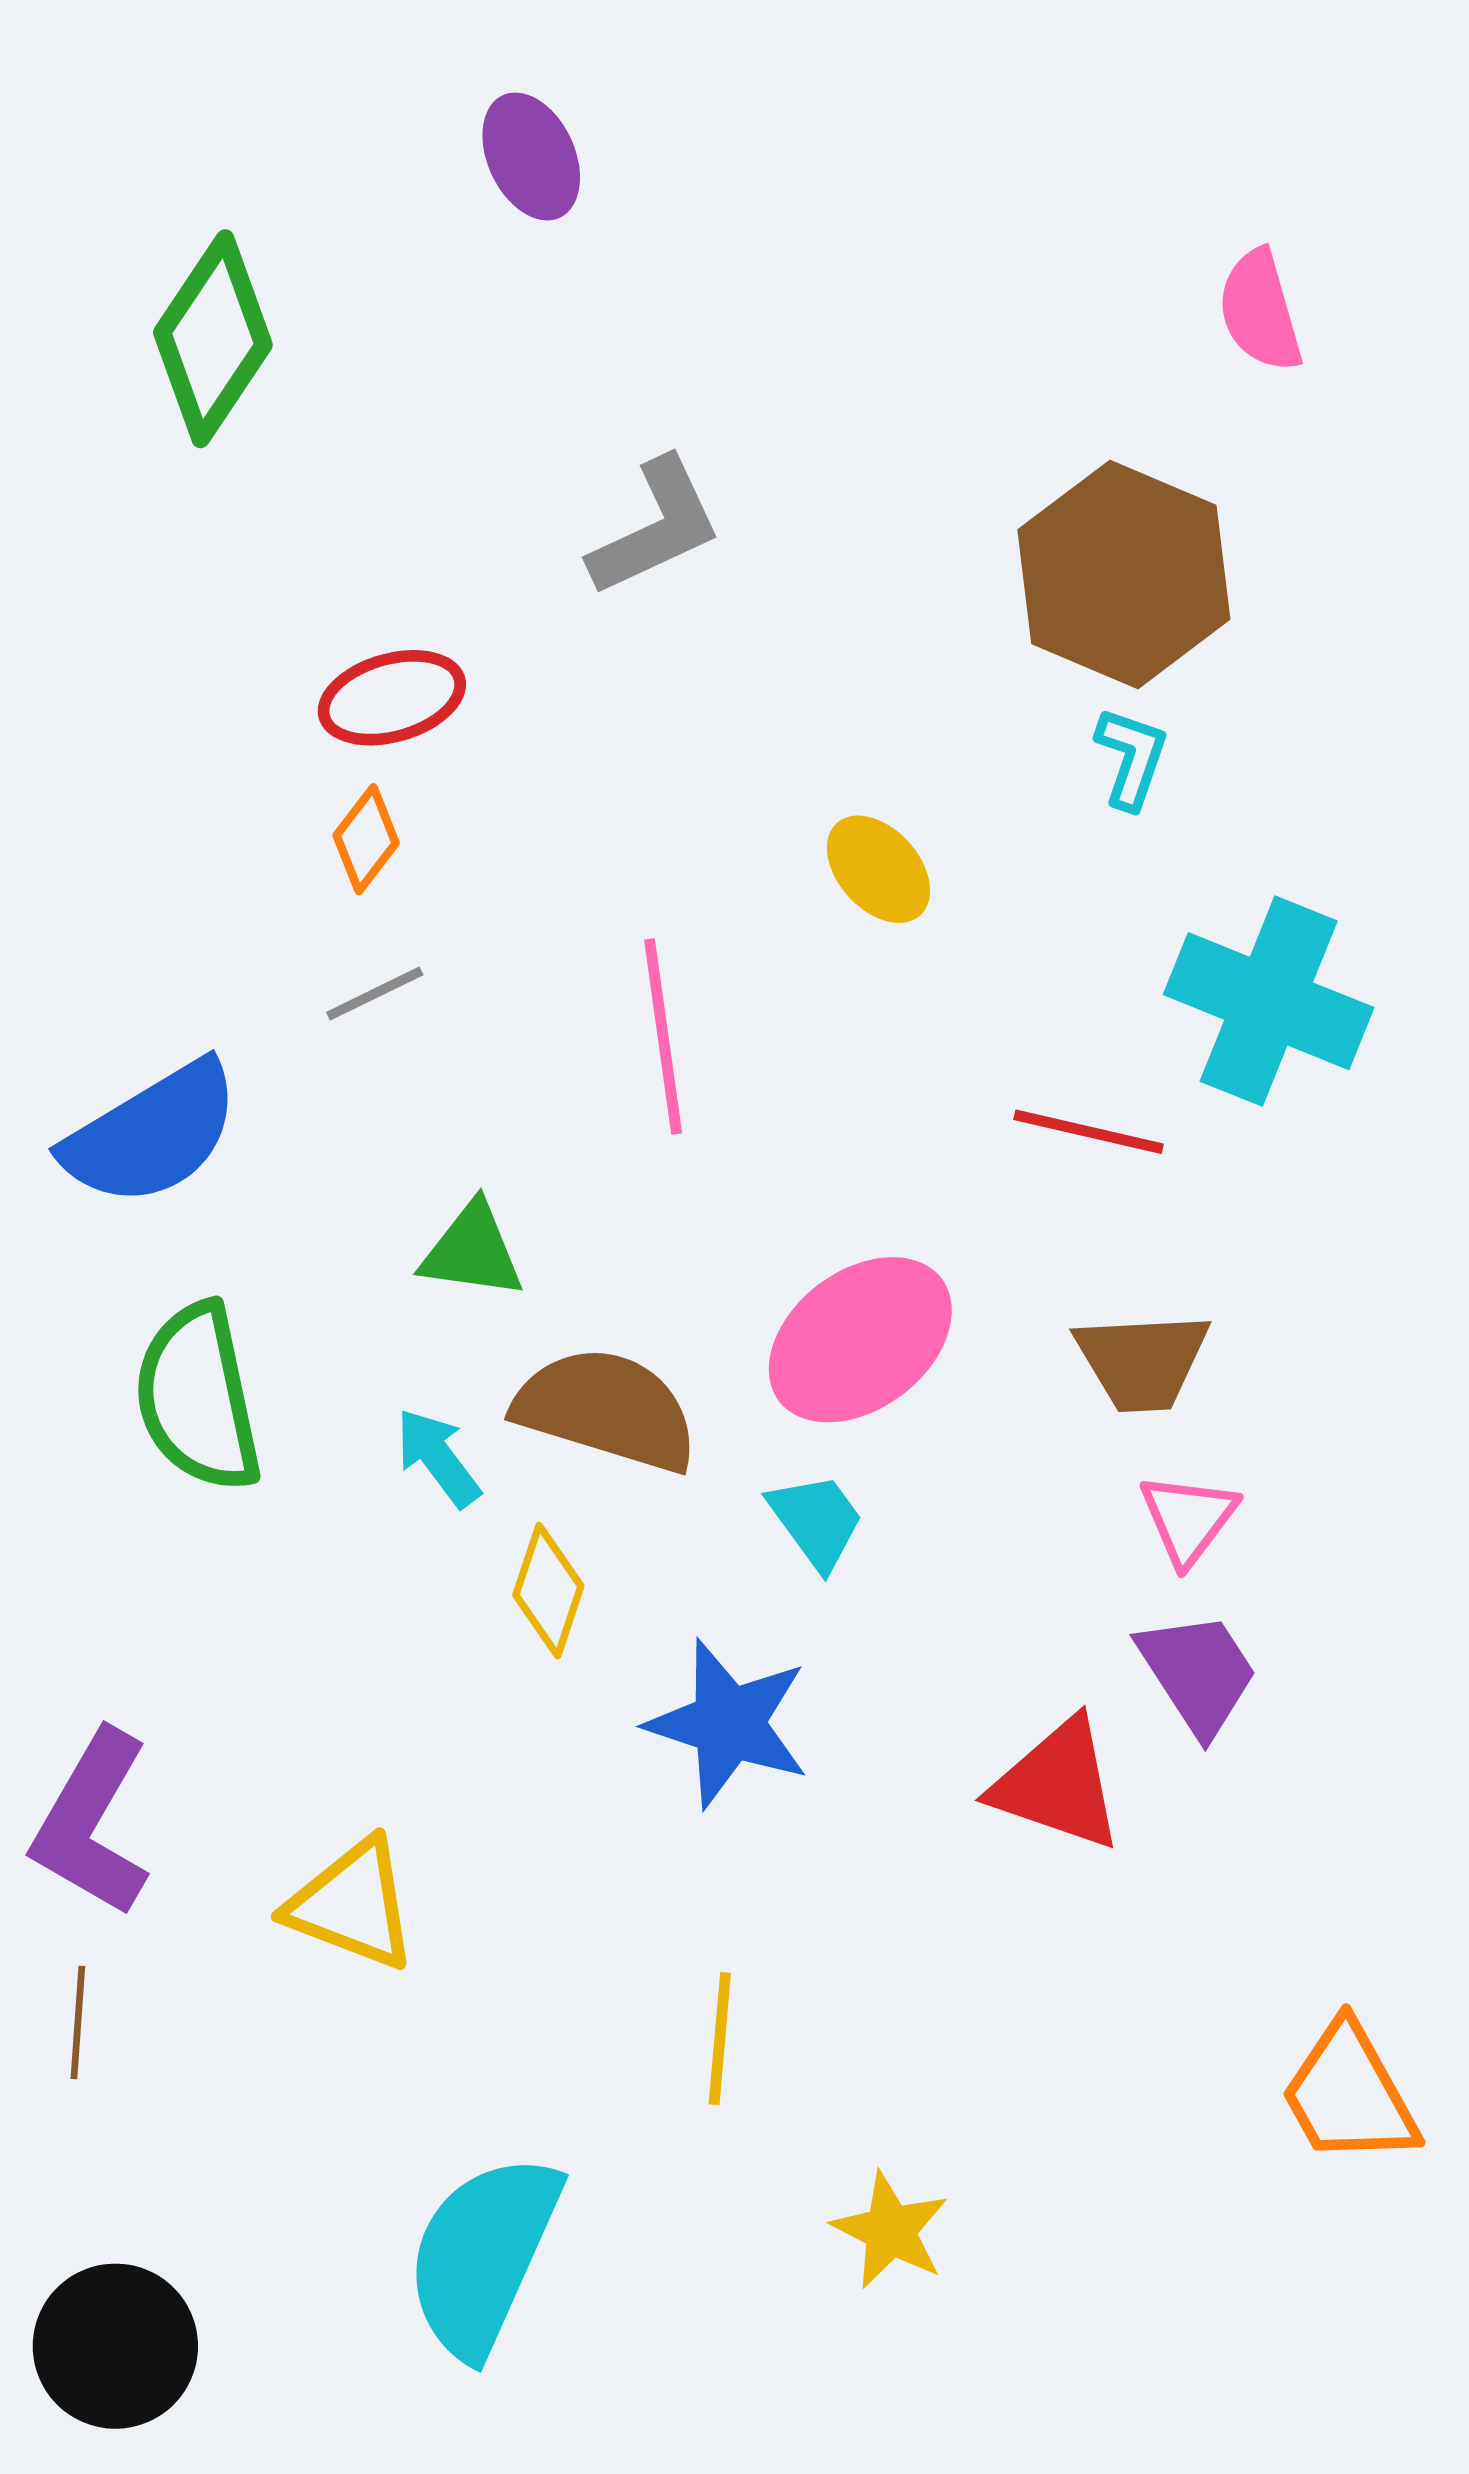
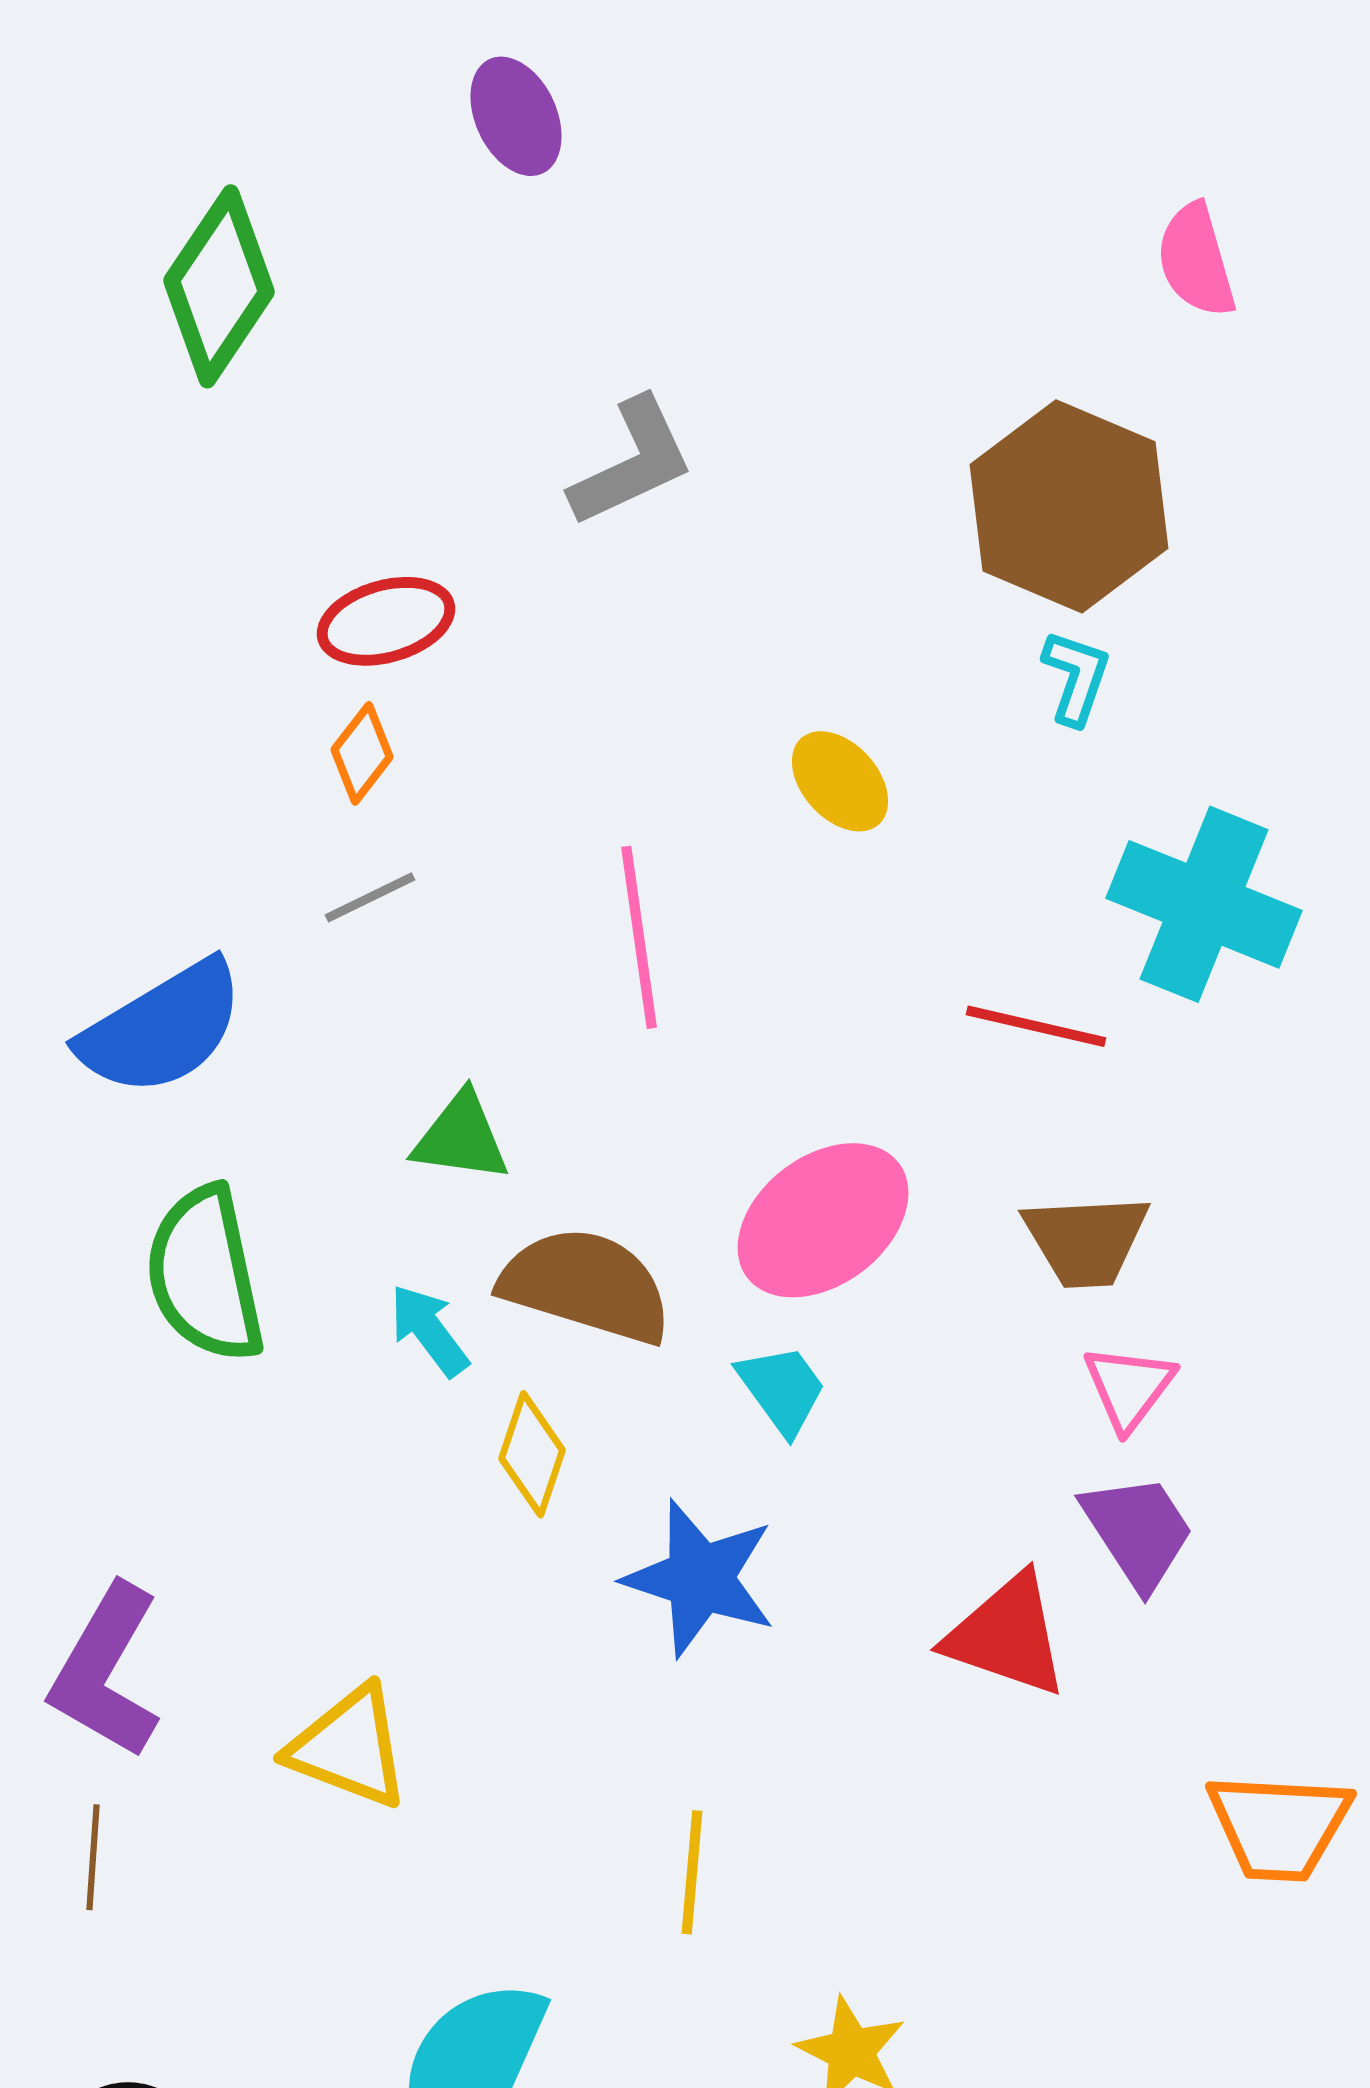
orange trapezoid: (1349, 2094) -> (1279, 1826), moved, turned -58

